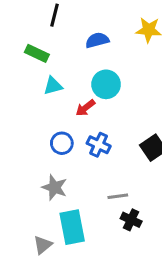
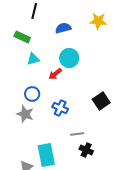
blue circle: (62, 143) -> (32, 94), moved
blue cross: (99, 145) -> (60, 108), moved
gray star: (54, 187) -> (25, 114), moved

